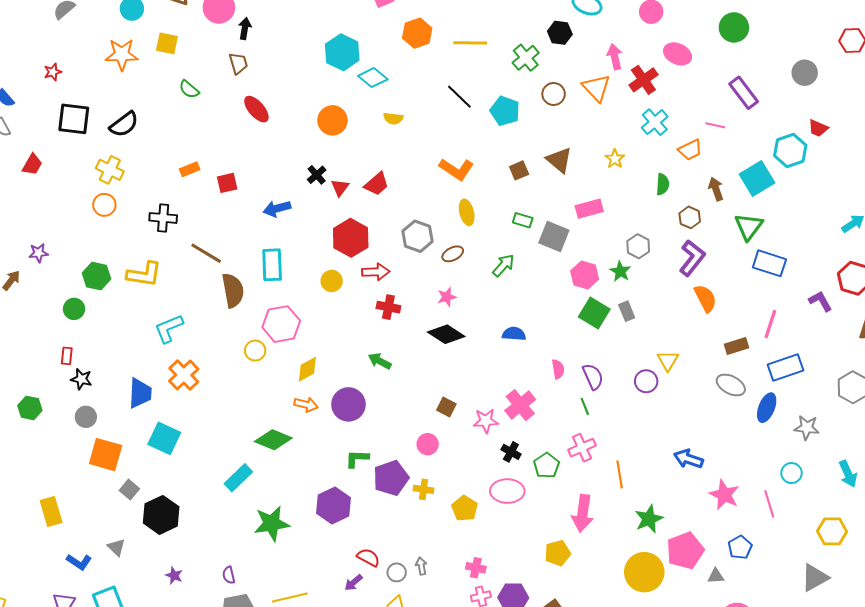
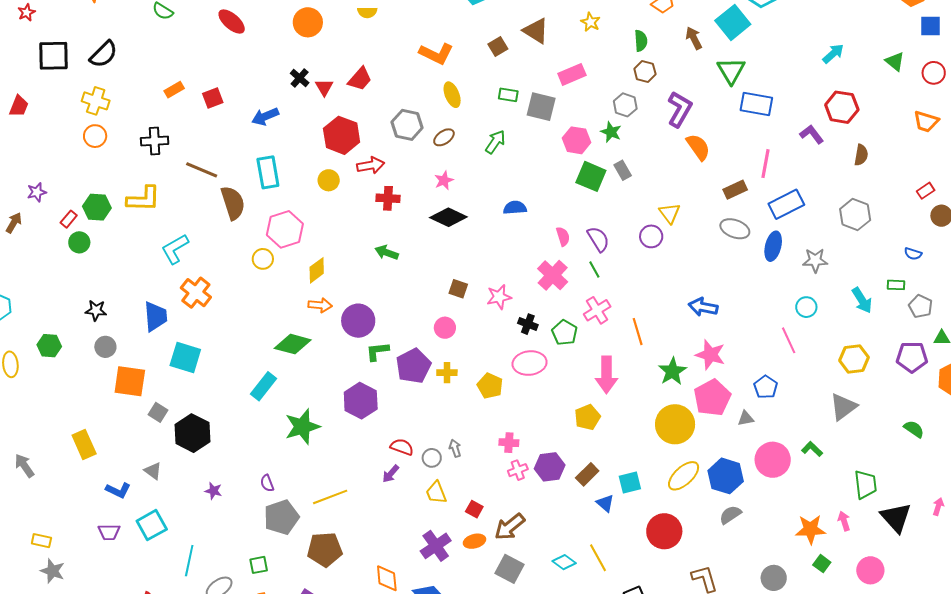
brown hexagon: (690, 217) -> (645, 72), moved
red rectangle: (67, 356) -> (69, 219), moved, turned 42
purple circle: (348, 404) -> (358, 321), moved
pink cross: (520, 405) -> (553, 275), moved
pink star: (724, 495) -> (710, 355), moved

